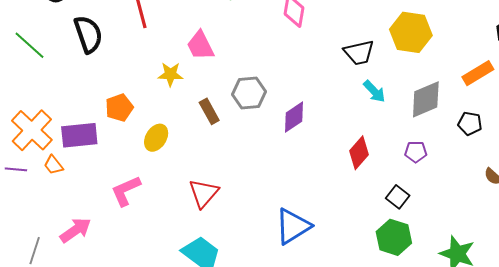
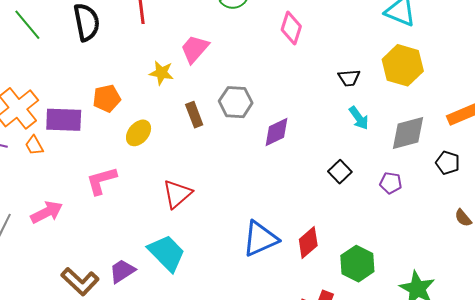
pink trapezoid: (200, 46) -> (195, 49), turned 60
black trapezoid: (359, 53) -> (349, 78), size x0.7
red diamond: (359, 153) -> (308, 242), moved
black square: (398, 197) -> (340, 172), moved

